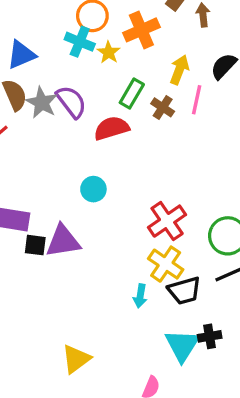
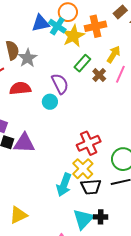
yellow star: (109, 52) -> (73, 36), size x1.6
blue triangle: (21, 55) -> (41, 23), moved
purple semicircle: (71, 102) -> (60, 84), moved
red semicircle: (112, 128) -> (20, 88), moved
cyan circle: (93, 189) -> (50, 102), moved
cyan arrow: (140, 296) -> (64, 185), size x1.6

